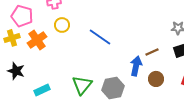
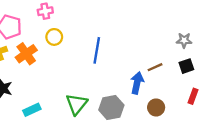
blue line: (100, 37) -> (97, 50), turned 65
brown circle: (156, 79) -> (156, 107), moved

